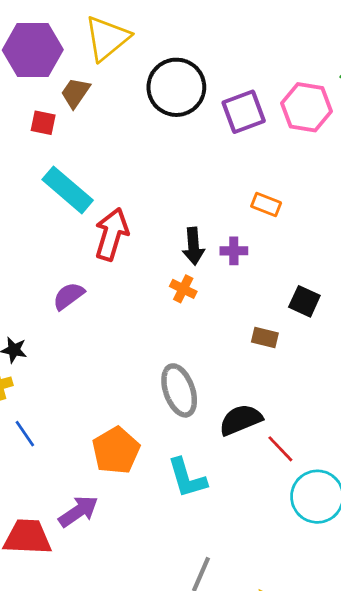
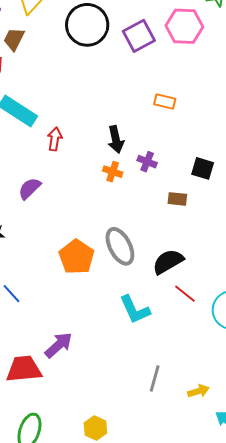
red arrow: (112, 234) -> (55, 139), size x0.6
purple cross: (234, 251) -> (147, 162), moved, turned 30
red line: (280, 449) -> (185, 294), moved
orange pentagon: (116, 451) -> (77, 257), moved

